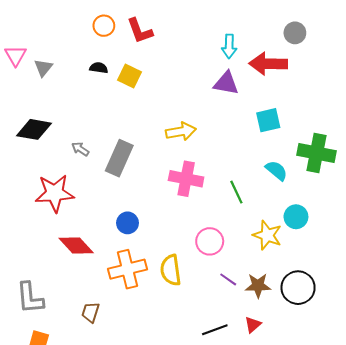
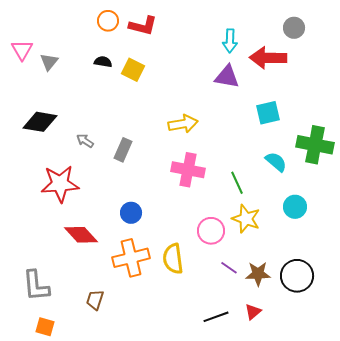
red L-shape: (140, 31) -> (143, 26), turned -56
gray rectangle: (119, 158) -> (123, 150), size x0.7
yellow star: (267, 235) -> (246, 219), moved

